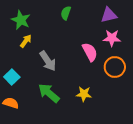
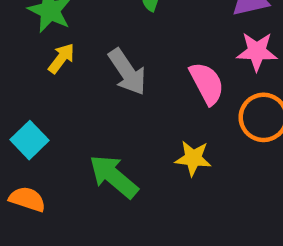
gray arrow: (48, 61) -> (127, 72), moved
yellow star: (84, 94) -> (193, 158), moved

